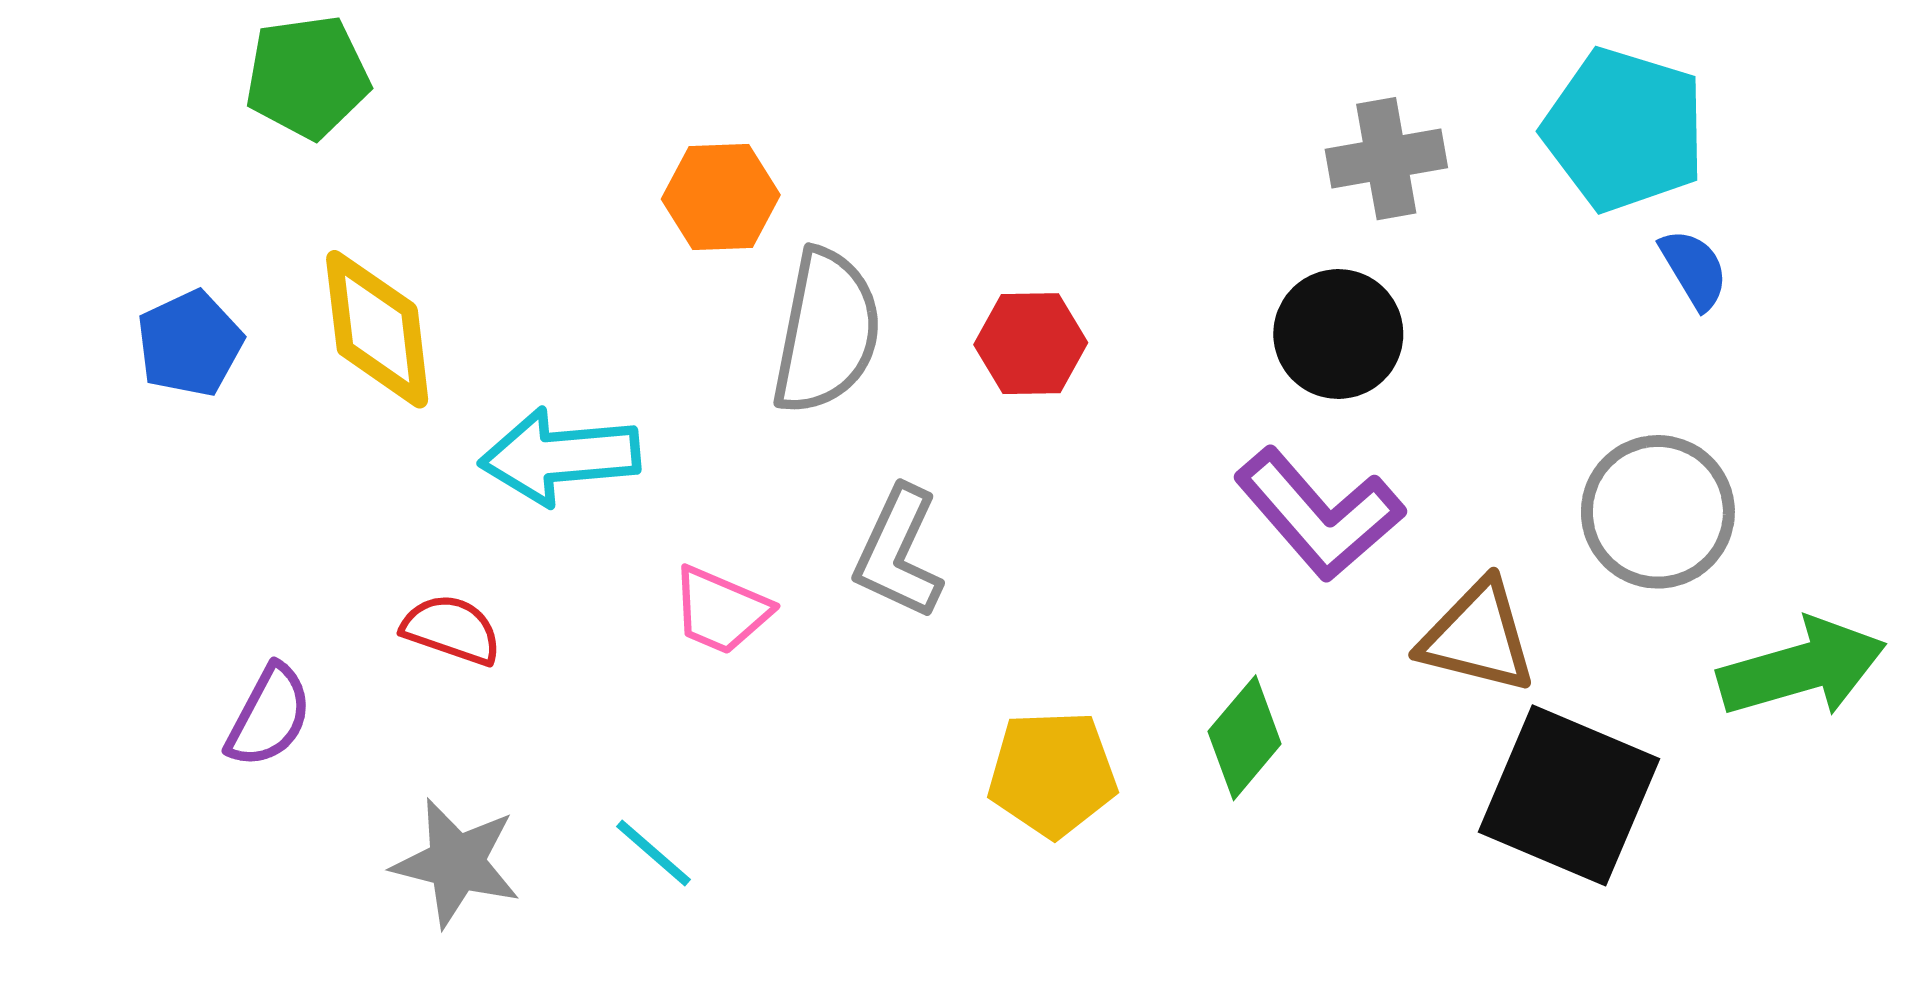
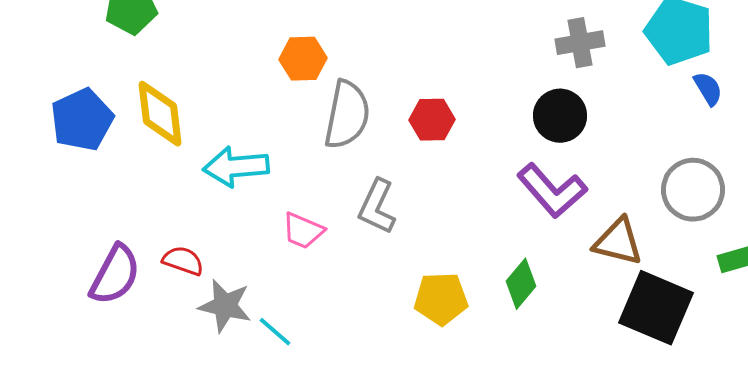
blue pentagon: (190, 344) -> (82, 120), size x1.4
red semicircle: (452, 630) -> (183, 261), moved
purple semicircle: (269, 716) -> (115, 275), size x1.4
gray star: (456, 863) -> (225, 306), moved

